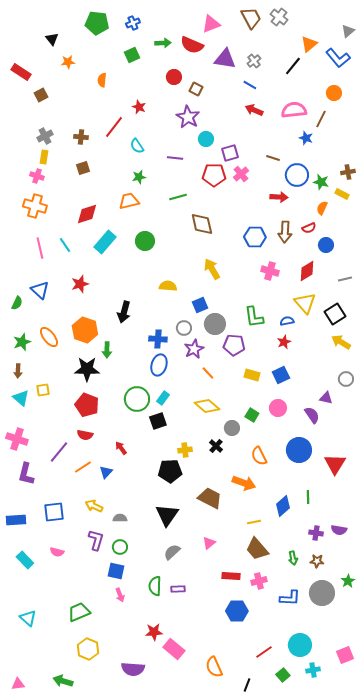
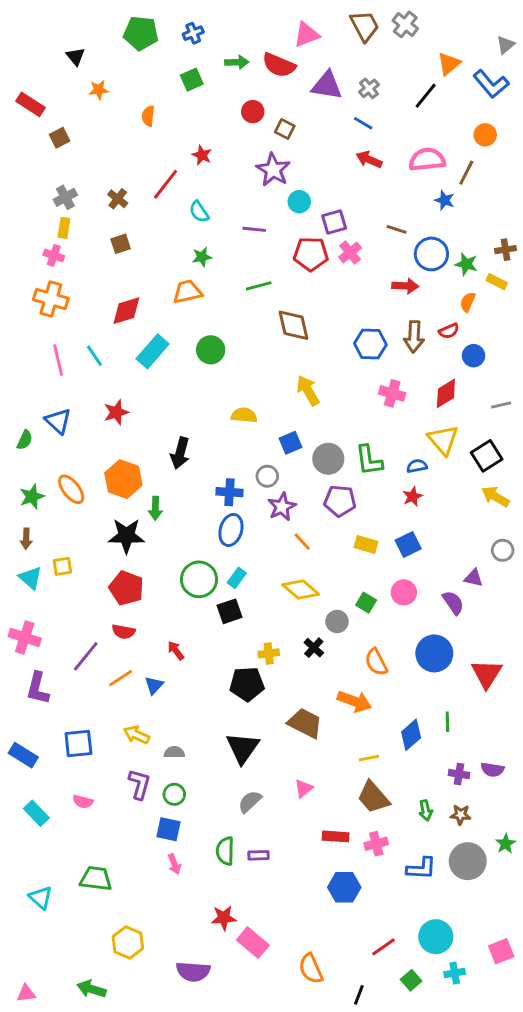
brown cross: (81, 137) -> (118, 199), turned 32
gray circle: (215, 324) -> (328, 459), moved
blue rectangle: (16, 520) -> (23, 755), turned 36
green trapezoid: (79, 612) -> (96, 879), moved, turned 30

